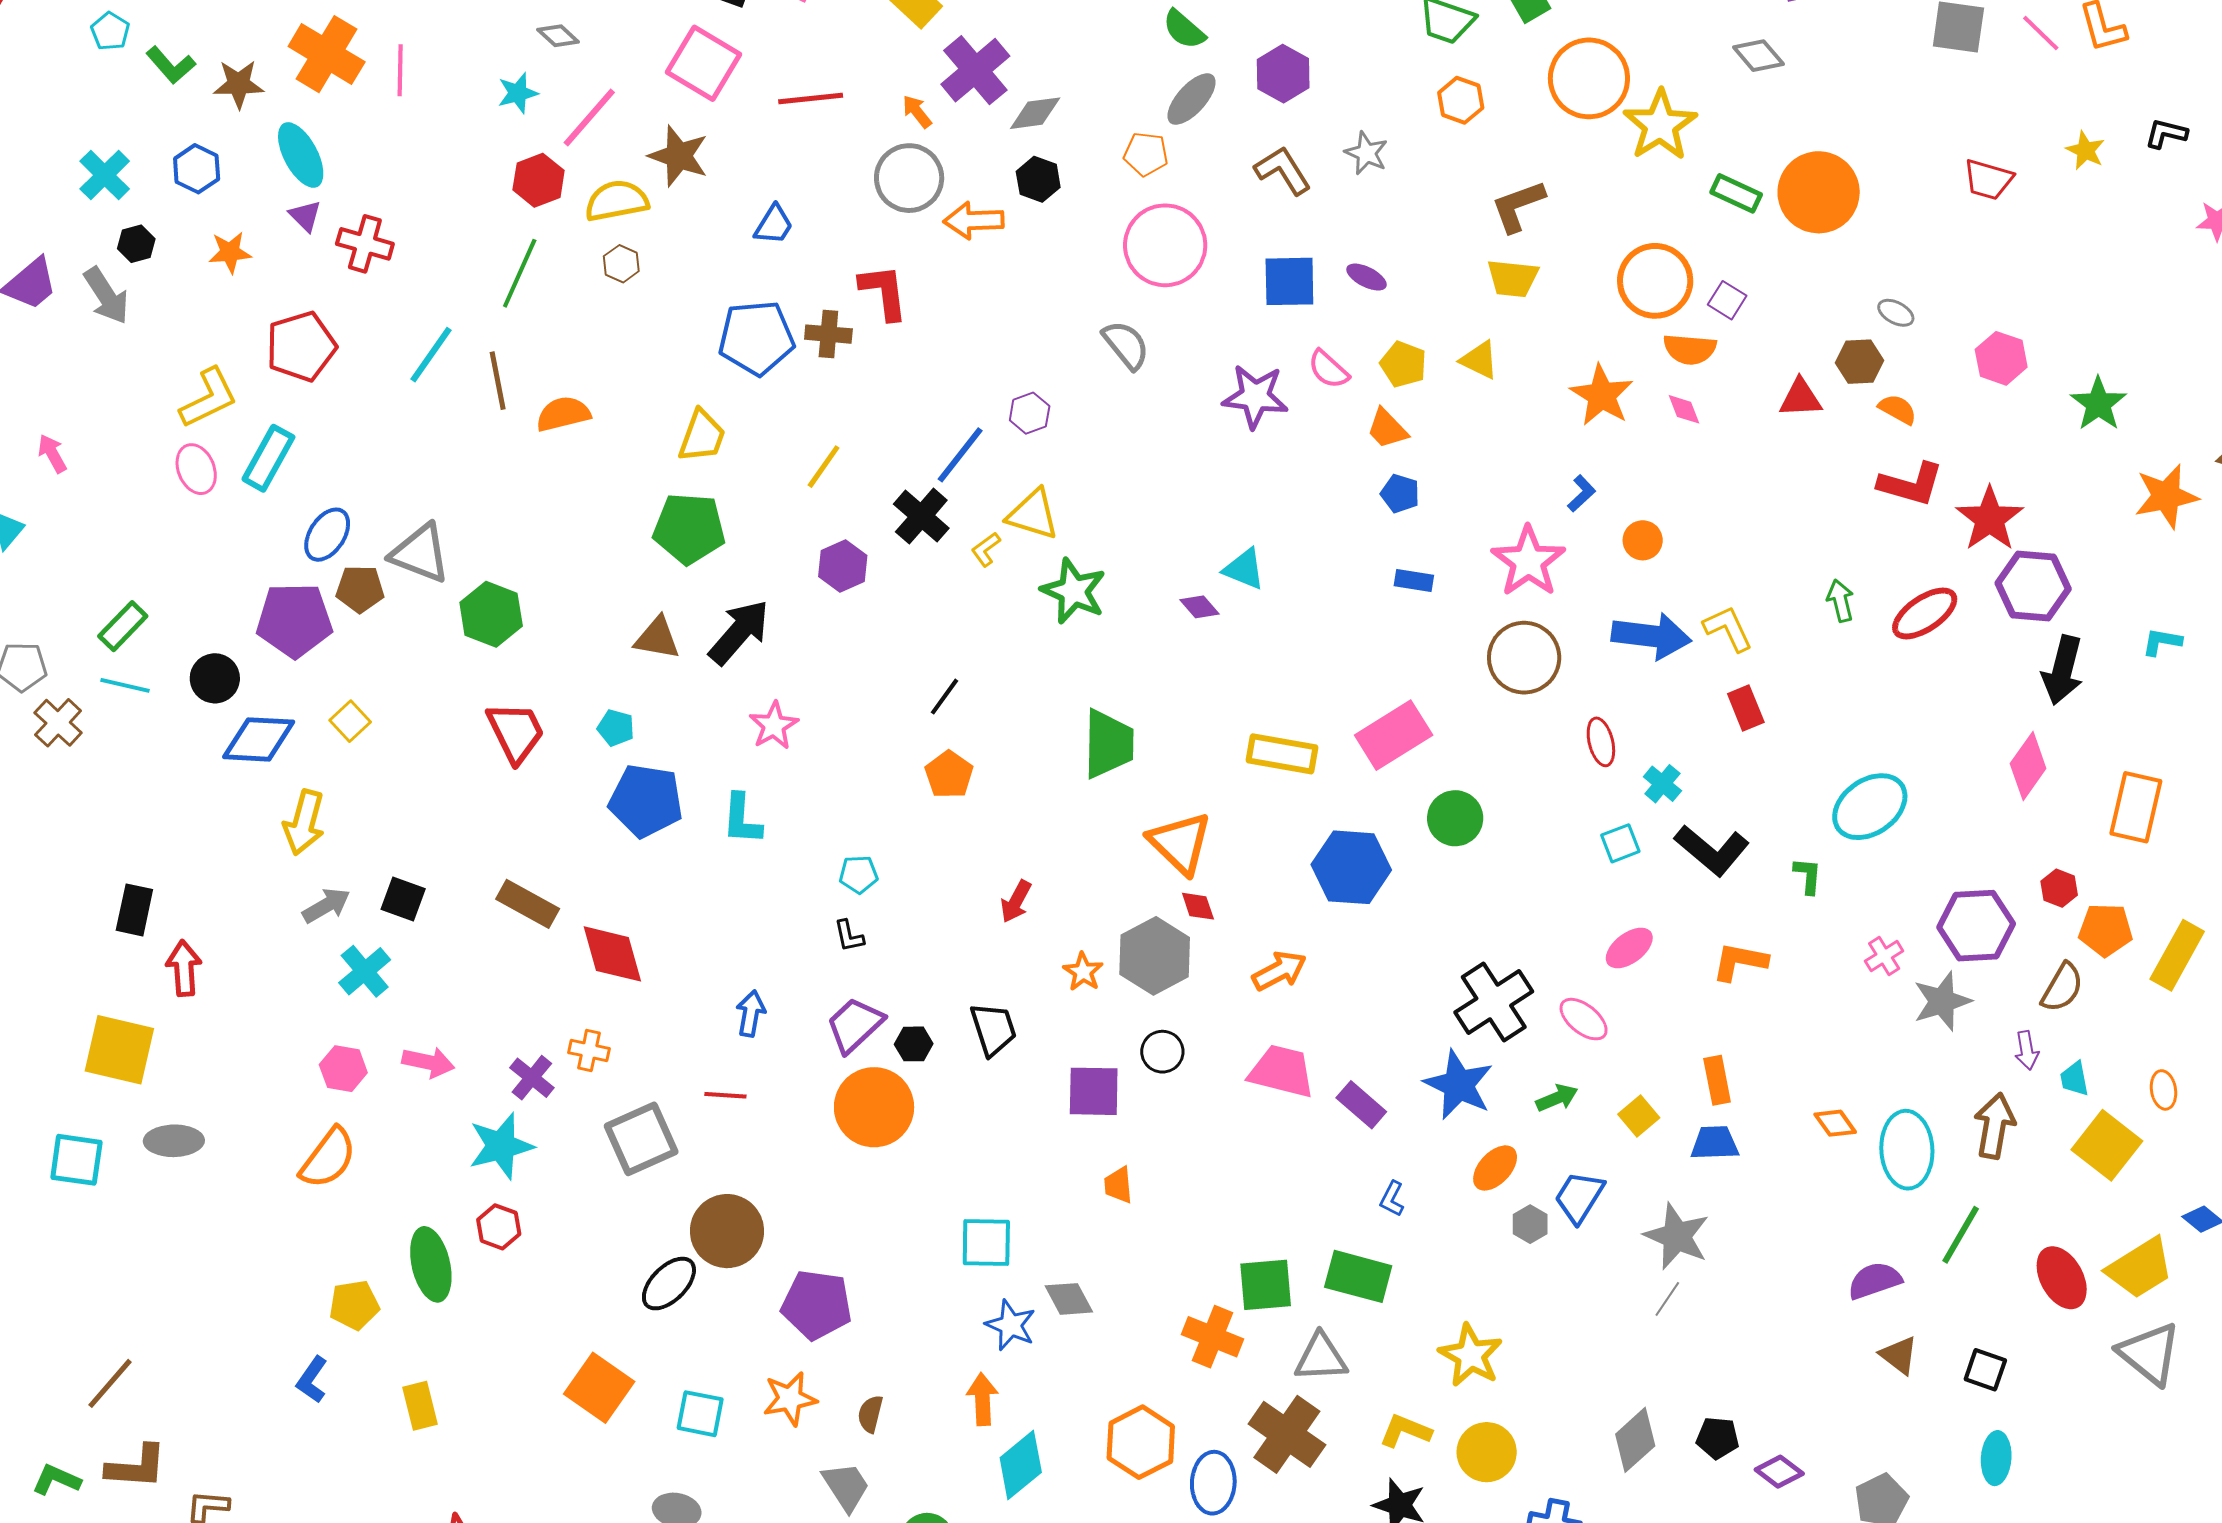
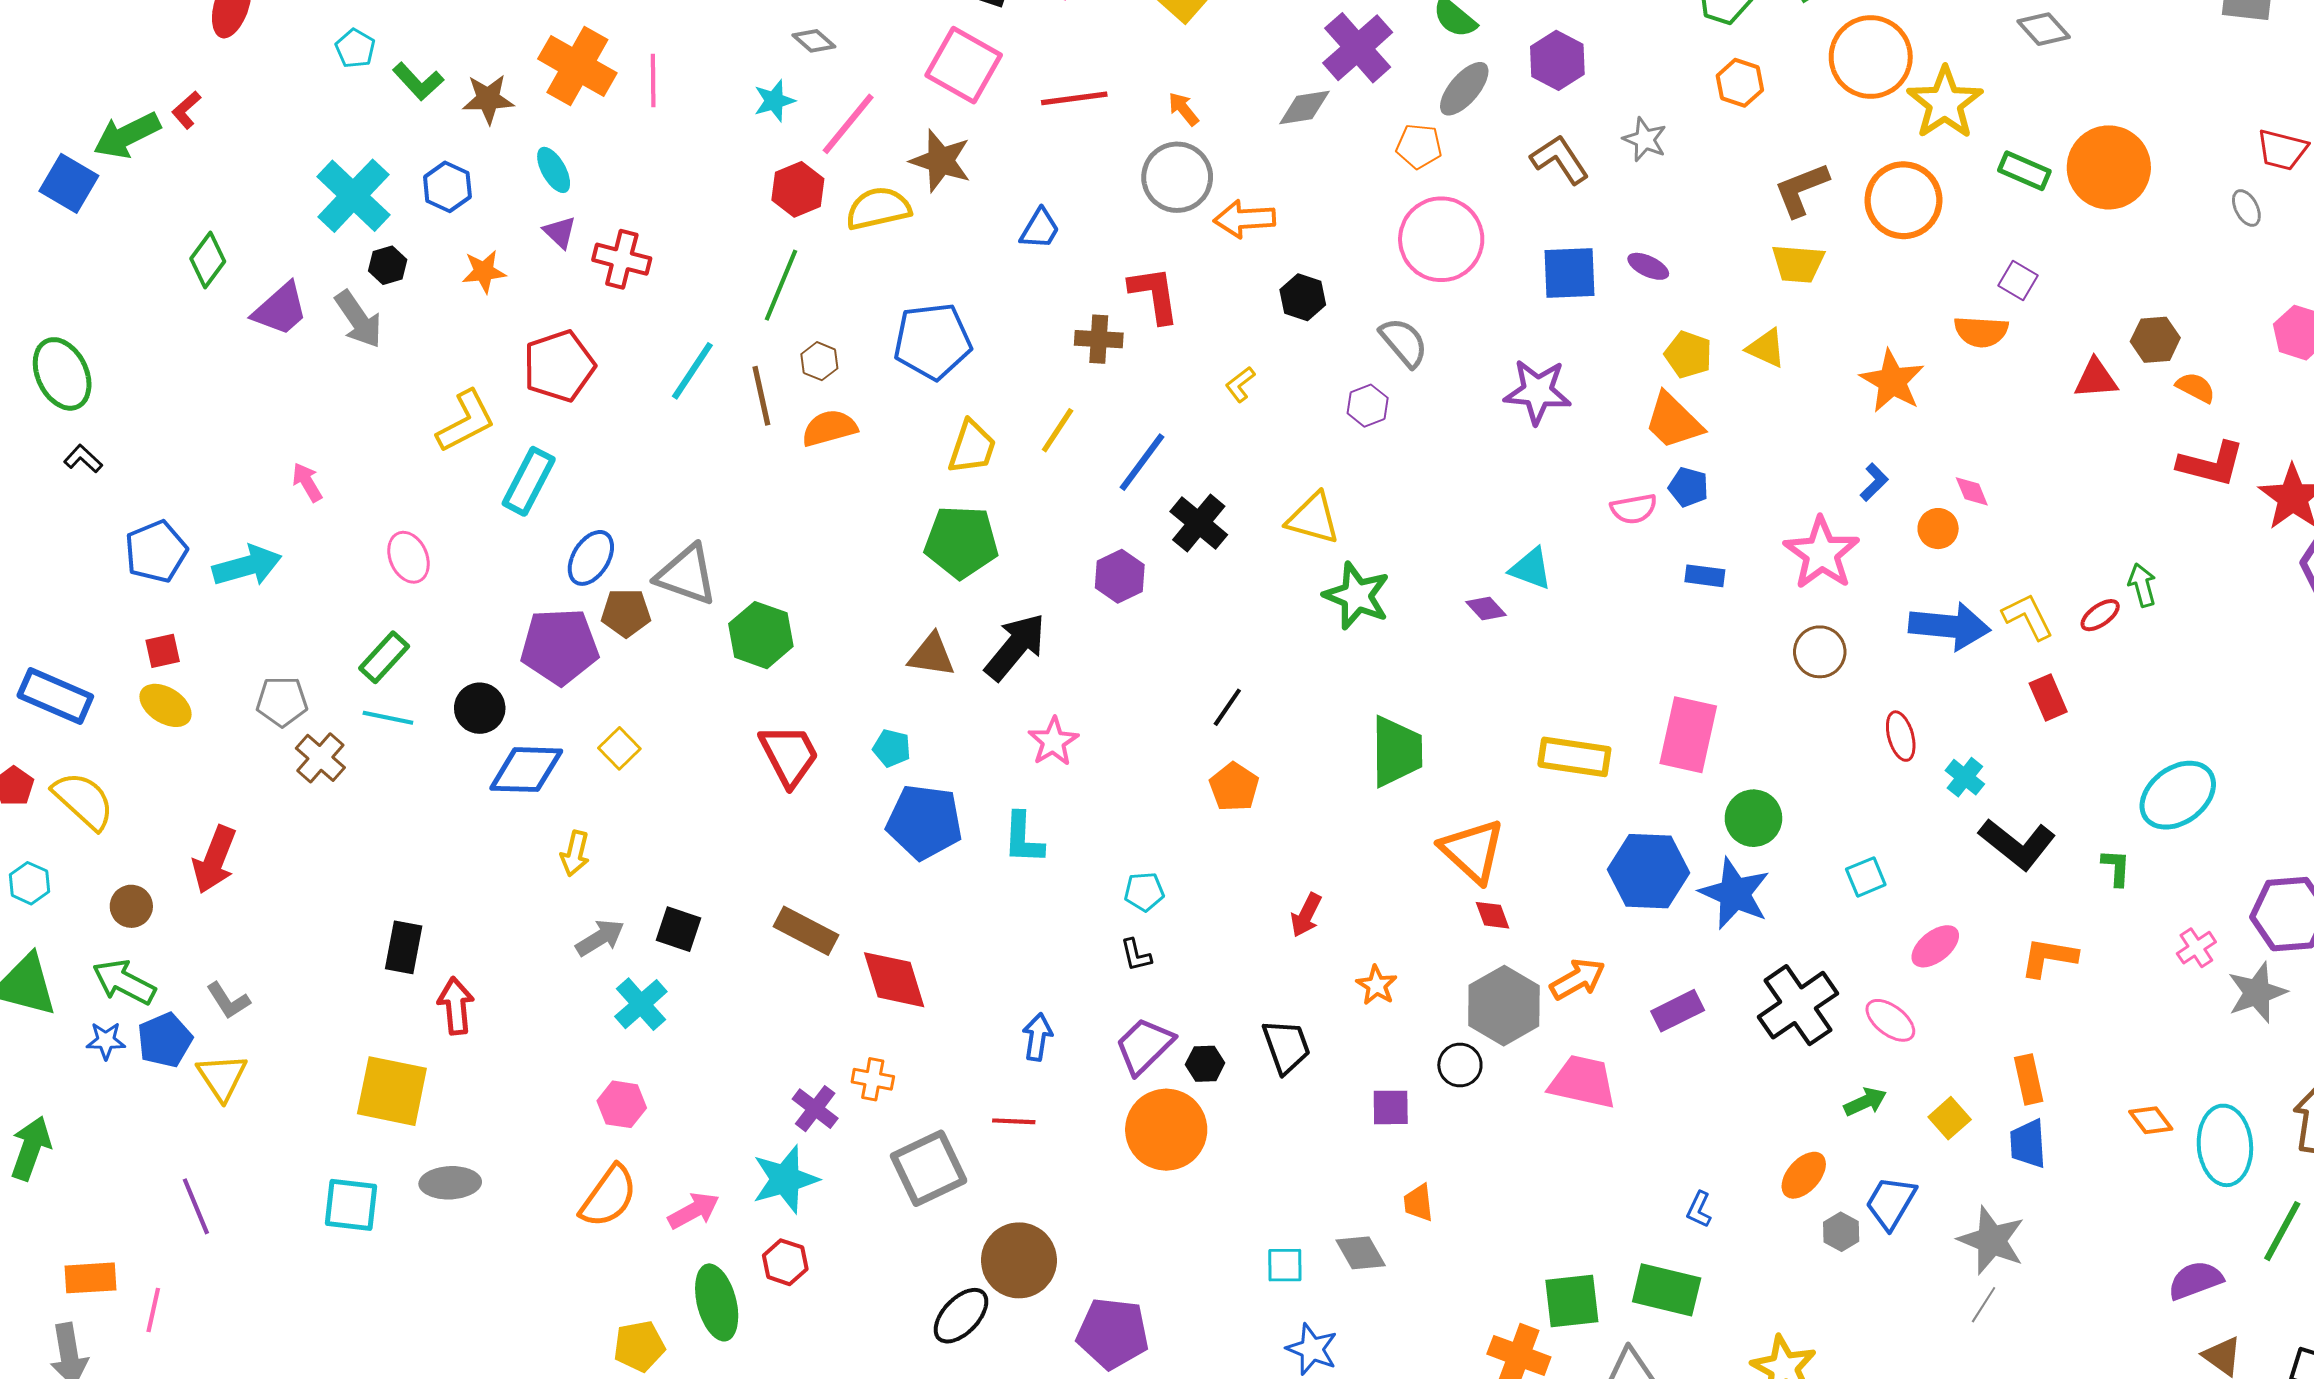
purple cross: (975, 70) -> (1358, 48), moved
cyan ellipse: (301, 155) -> (554, 170), size x0.7
cyan cross: (105, 175) -> (353, 196), size x1.4
black hexagon: (1038, 179) -> (1303, 297), moved
brown hexagon: (621, 264) -> (819, 361), moved
orange circle: (1655, 281) -> (1903, 200), moved
gray ellipse: (1896, 313) -> (2246, 208), moved, turned 36
blue pentagon: (756, 338) -> (932, 341), moved
pink semicircle: (1328, 369) -> (1634, 509), moved, turned -51
pink diamond: (1684, 409) -> (1972, 491), moved
purple hexagon: (1030, 413) -> (1368, 406), moved
orange trapezoid: (1387, 429) -> (1673, 421), size x1.4
blue line: (960, 455) -> (1142, 462), moved
yellow line: (824, 467) -> (1058, 430), moved
pink ellipse: (196, 469) -> (408, 557), moved
yellow L-shape: (986, 549) -> (1240, 384), moved
red ellipse: (1925, 613) -> (2100, 615), moved, size x0.6
brown circle: (1524, 658) -> (1820, 652), size x0.7
pink rectangle: (1394, 735) -> (1688, 735), turned -44
yellow arrow: (304, 823) -> (575, 853), size x0.7
cyan square: (1620, 843) -> (1866, 877), moved
gray hexagon: (1155, 956) -> (1504, 1006), moved
pink arrow: (428, 1062) -> (694, 1211), moved, turned -39
blue star: (1459, 1085) -> (1735, 893), moved
purple square: (1094, 1091) -> (1391, 1107), size x0.7
purple rectangle: (1361, 1105) -> (1678, 1011), moved, turned -66
blue trapezoid: (1715, 1143) -> (2028, 1144), turned -90
cyan square: (986, 1243) -> (1285, 1265), size x0.7
gray diamond: (1069, 1299) -> (1361, 1253), moved

